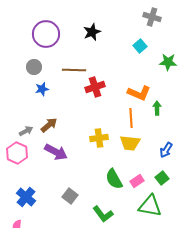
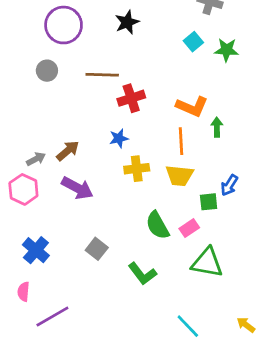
green star: (168, 62) -> (227, 50), moved
blue star: (42, 89) -> (119, 138), moved
green square: (162, 178) -> (209, 202), moved, turned 32

